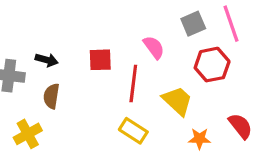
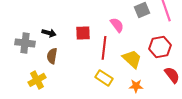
red hexagon: (212, 65) -> (160, 47), moved
orange star: (199, 139) -> (136, 86), moved

